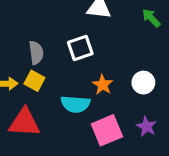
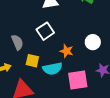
yellow square: (34, 81) -> (32, 61), moved
pink square: (107, 130) -> (78, 80), turned 30

